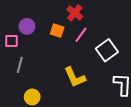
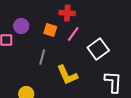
red cross: (75, 13) -> (67, 13), turned -35
gray line: (20, 65) -> (42, 57), moved

